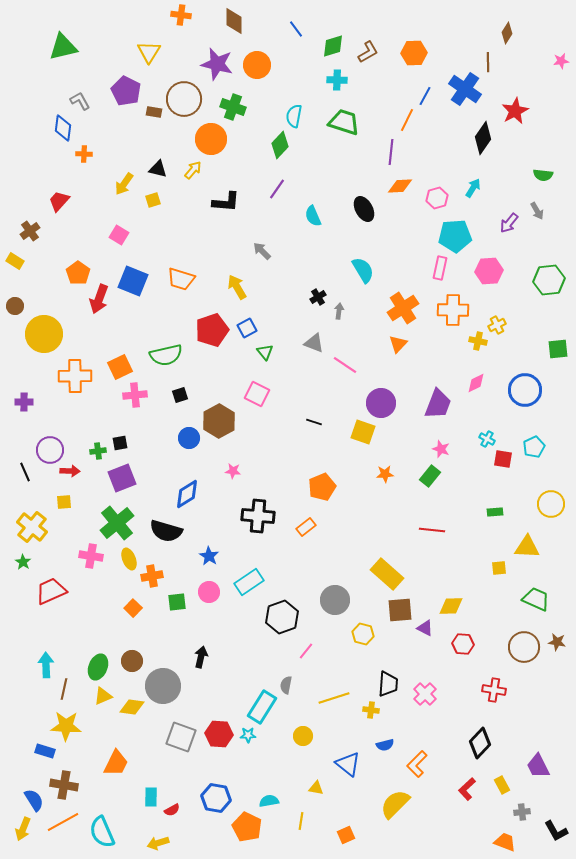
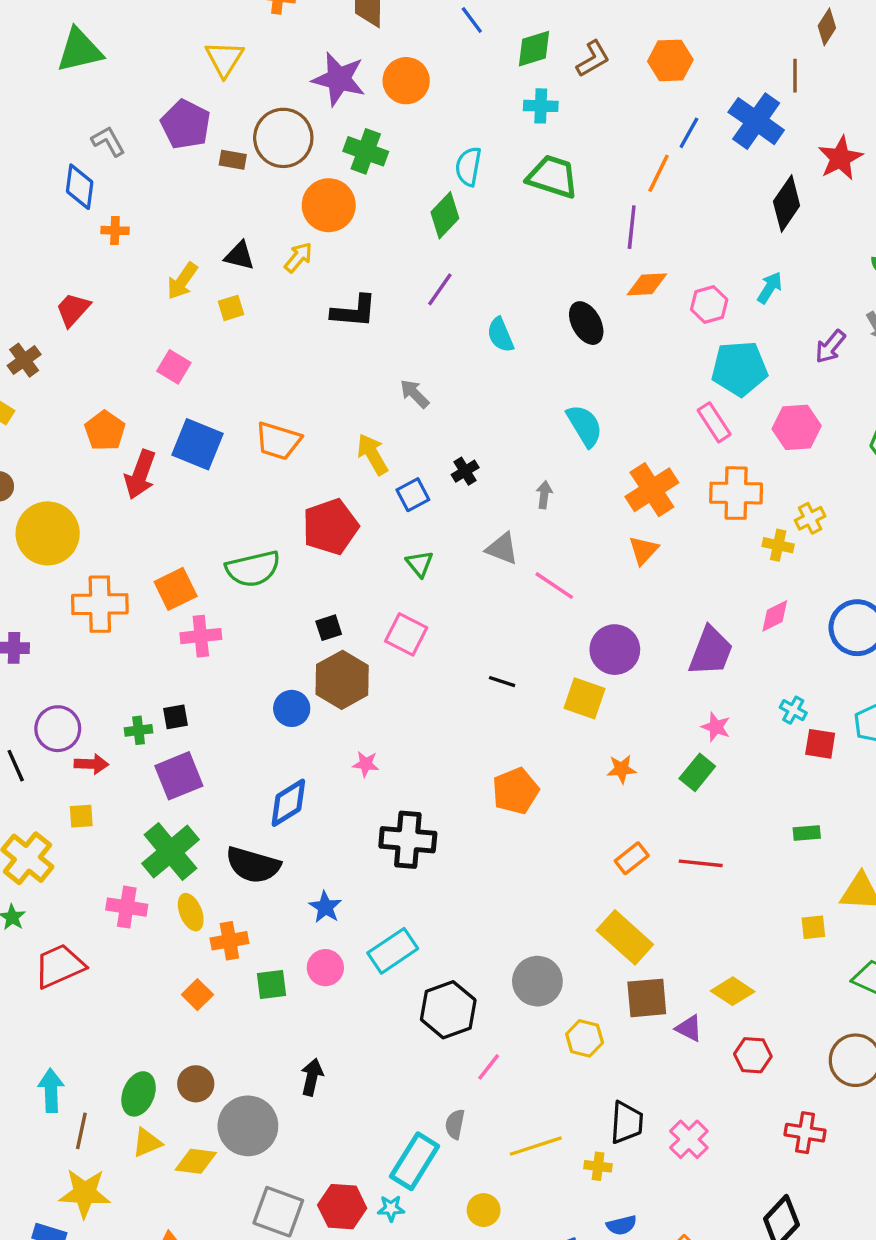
pink rectangle: (440, 268) -> (714, 422), turned -45
black cross: (318, 297) -> (465, 471), moved
blue square: (247, 328) -> (413, 495), moved
black square: (180, 395) -> (329, 628), moved
orange rectangle: (306, 527) -> (632, 858), moved
yellow diamond: (451, 606) -> (733, 991), turned 35

